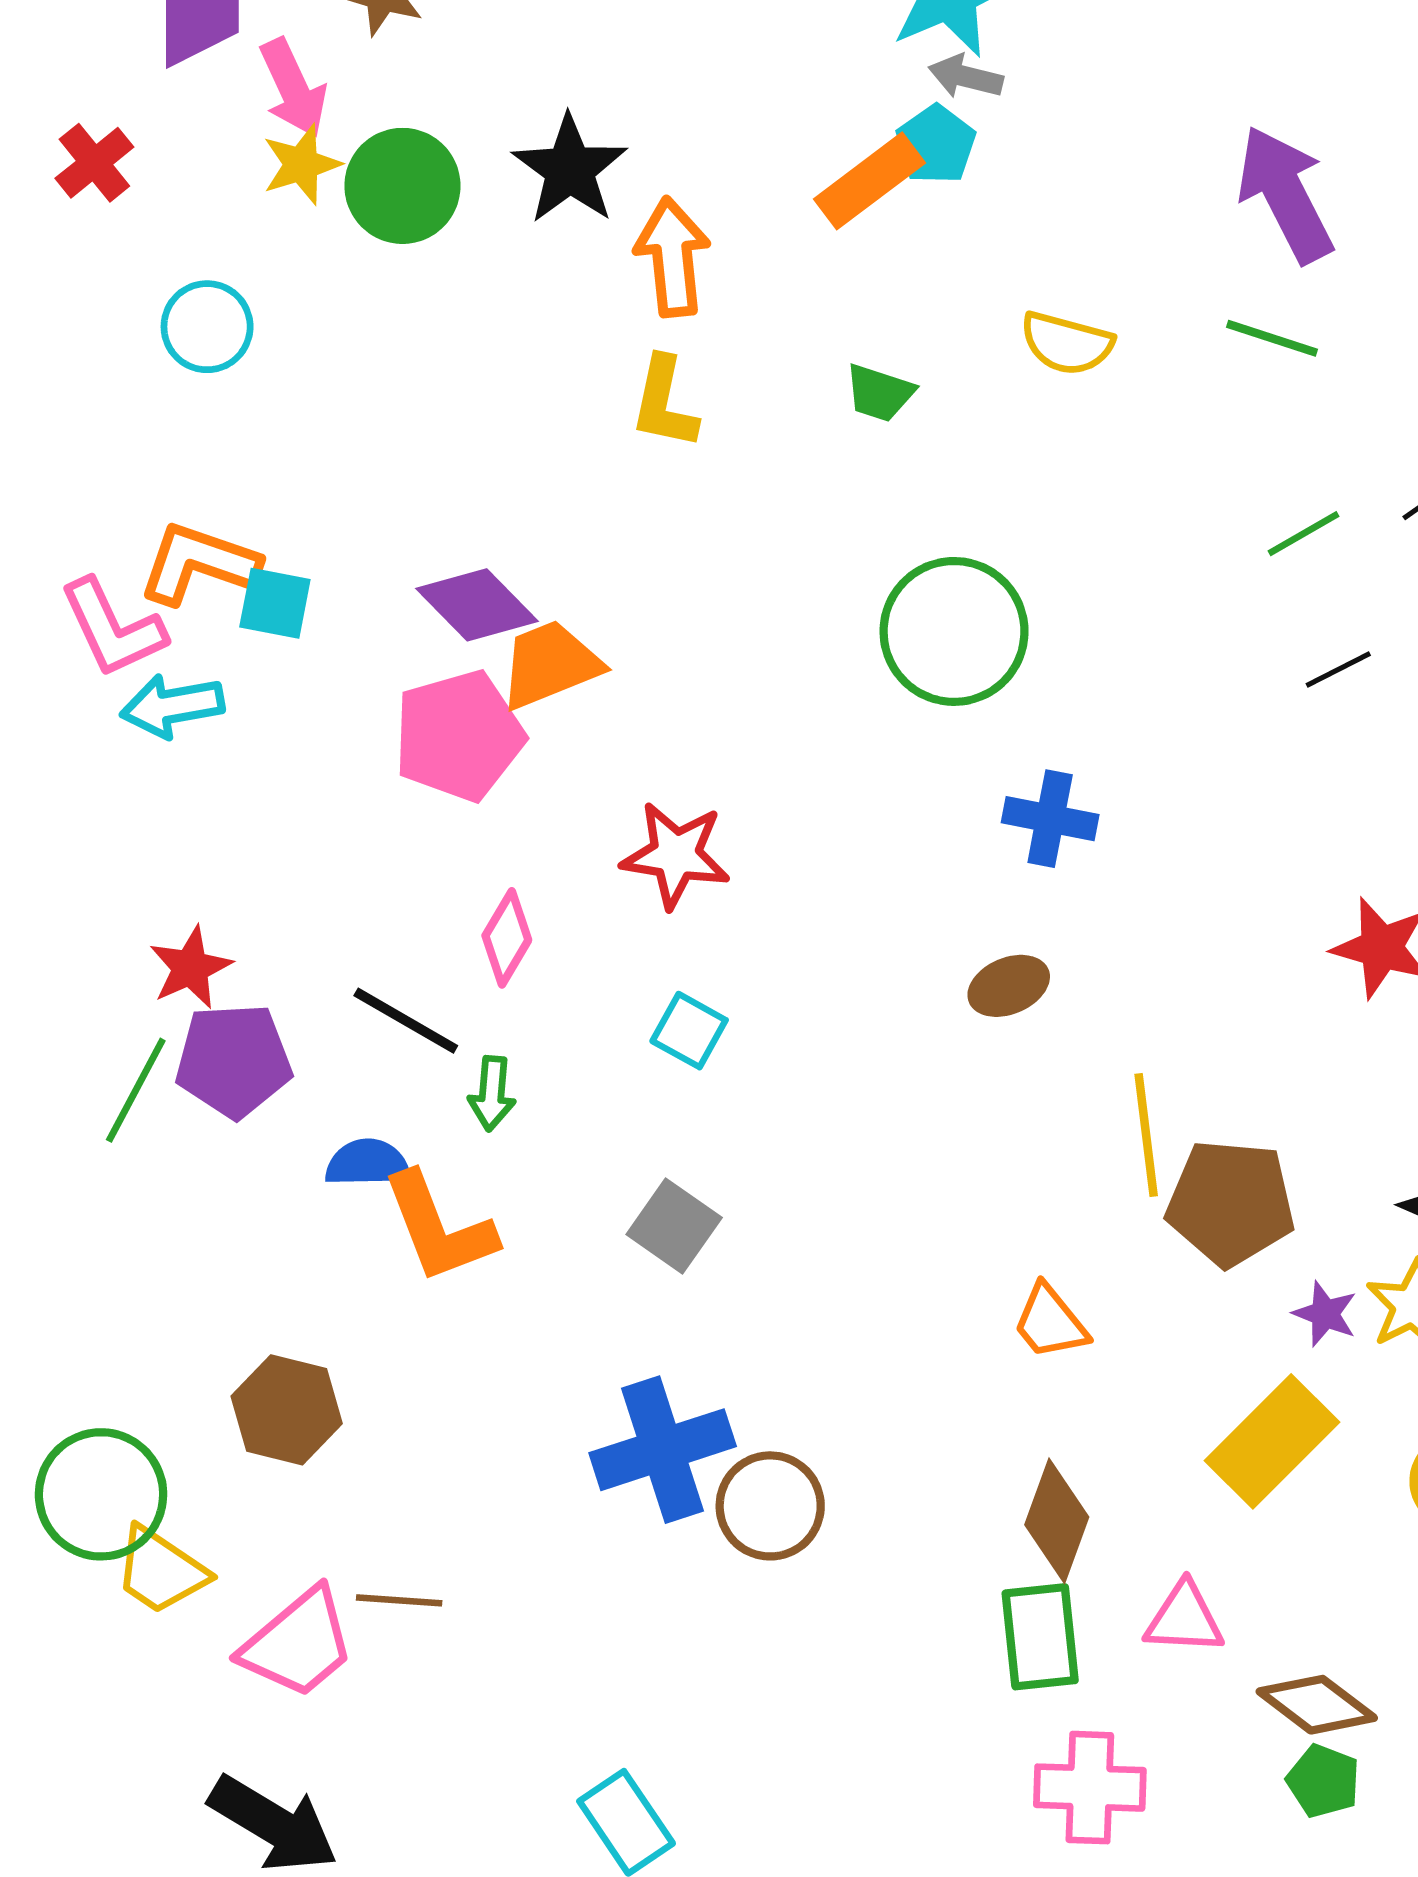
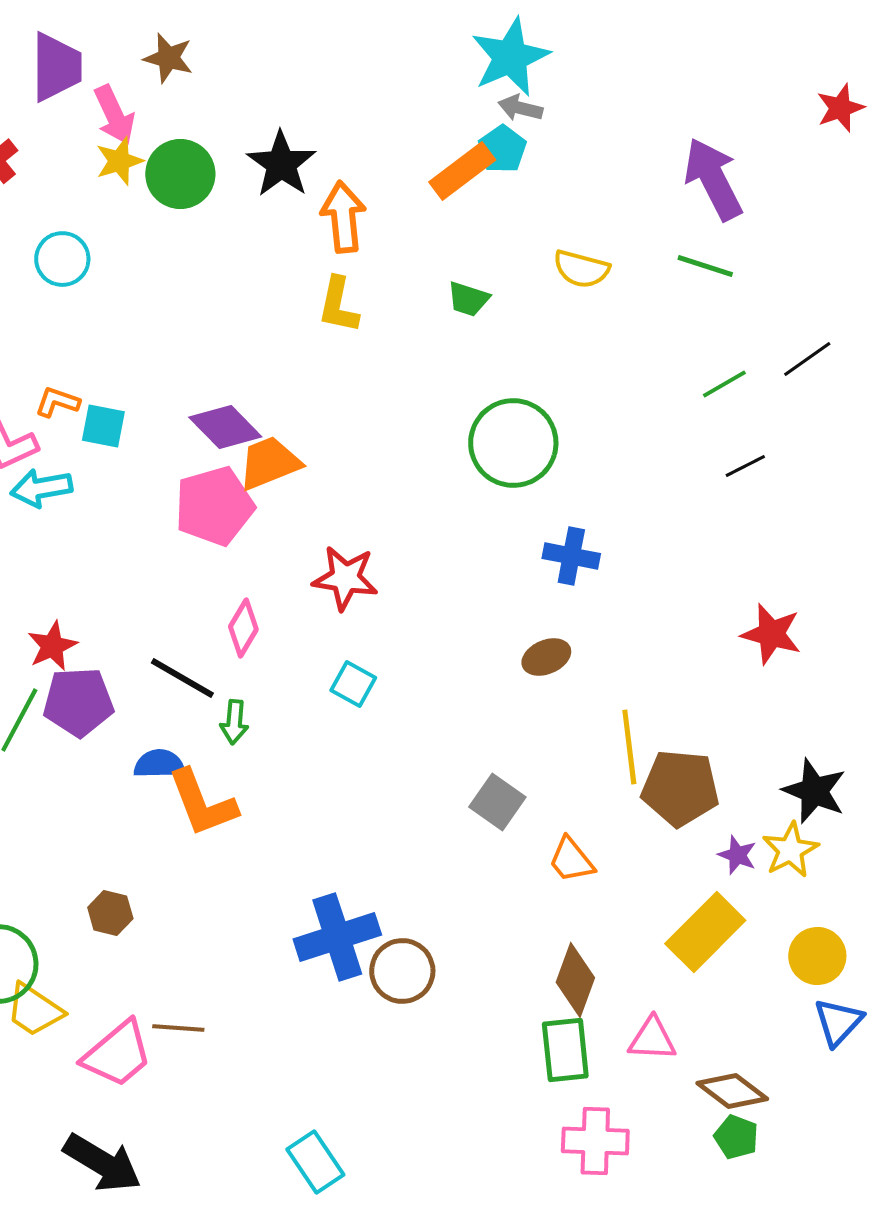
orange L-shape: (199, 564) -> (57, 402), size x0.6
gray square: (674, 1226) -> (497, 802), moved
brown hexagon: (287, 1410) -> (110, 913), size x0.7

